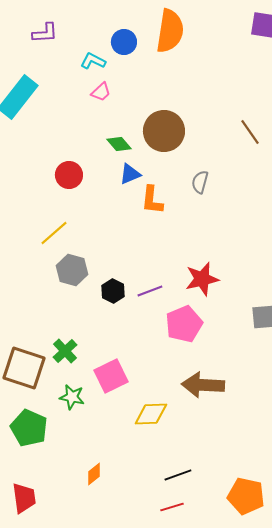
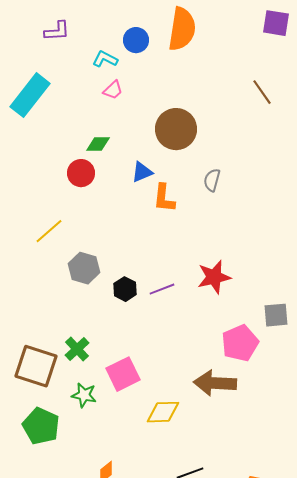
brown line: (250, 132) -> (262, 92), moved
green diamond: (119, 144) -> (98, 144), moved, turned -50
yellow line: (54, 233) -> (49, 231), moved
pink pentagon: (184, 324) -> (240, 343), moved

